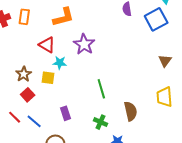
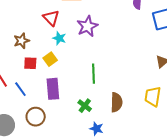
yellow square: (48, 78) -> (50, 59), moved, turned 32
red square: (28, 95) -> (30, 63), moved, turned 32
purple rectangle: (66, 113) -> (53, 89), size x1.5

